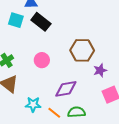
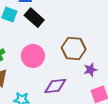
pink circle: (42, 60) -> (33, 56), size x1.5

